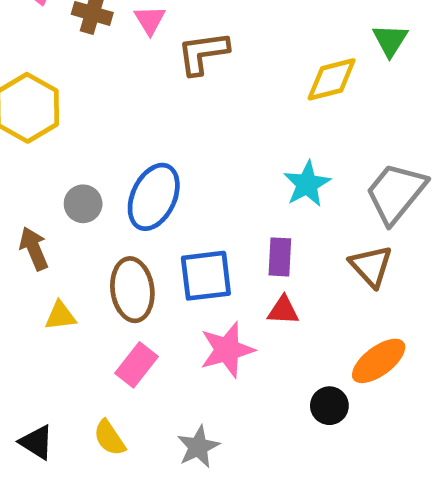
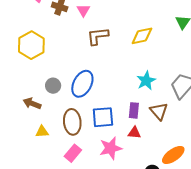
brown L-shape: (203, 53) -> (98, 36), moved
yellow diamond: (332, 79) -> (142, 36), moved
brown arrow: (34, 249) -> (32, 103), turned -48
brown triangle: (371, 266) -> (159, 111), moved

